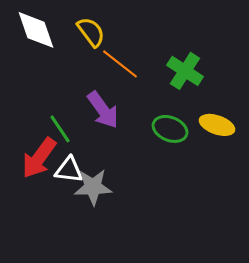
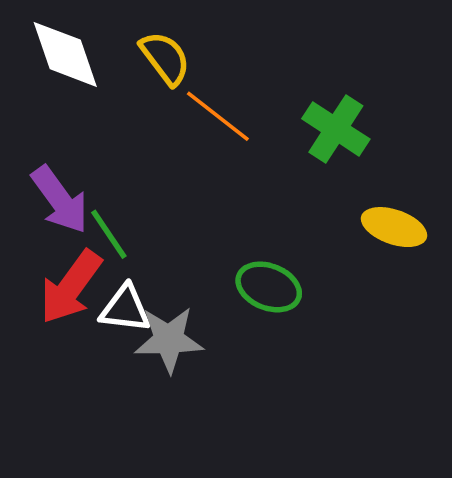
purple arrow: (103, 110) -> (60, 200), moved
green ellipse: (170, 129) -> (269, 287), moved

